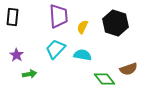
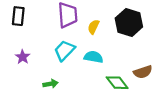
green arrow: (30, 74) -> (50, 84), moved

